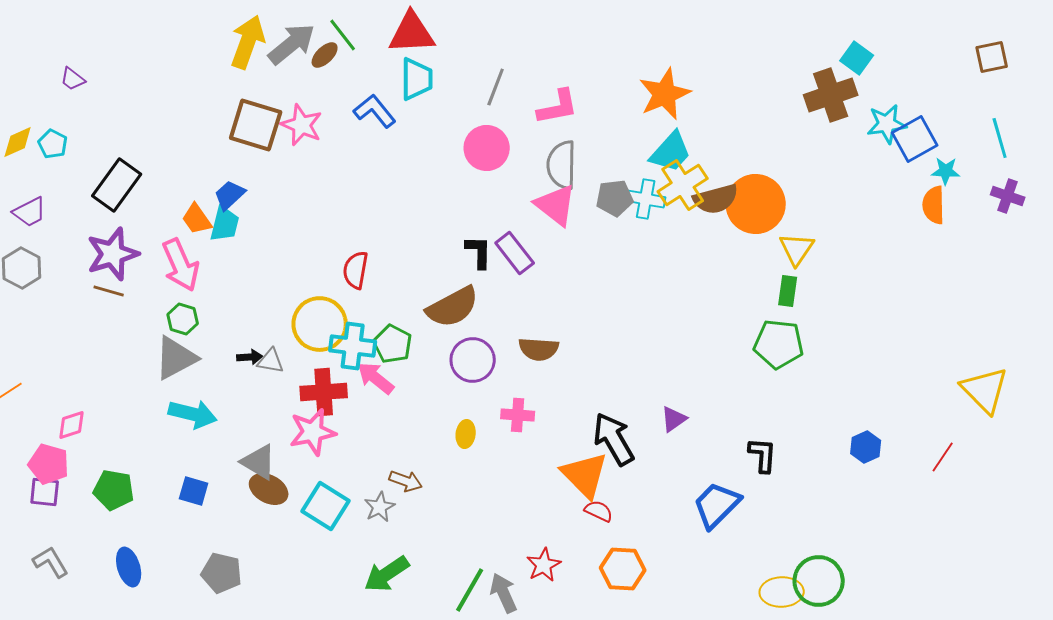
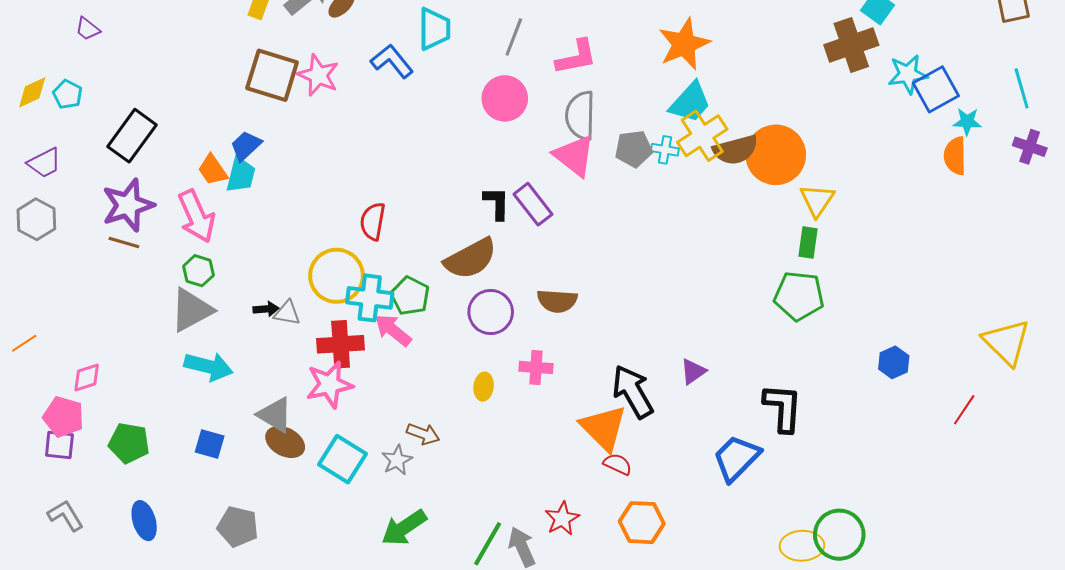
cyan cross: (646, 199) -> (665, 150), size x0.7
blue hexagon: (866, 447) -> (894, 362), moved
black L-shape: (763, 455) -> (783, 408), size x1.4

